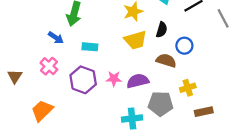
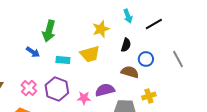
gray line: (223, 18) -> (178, 59), moved
yellow trapezoid: (135, 40) -> (90, 54), moved
pink cross: (49, 66) -> (29, 88), moved
pink star: (114, 79) -> (84, 98), moved

